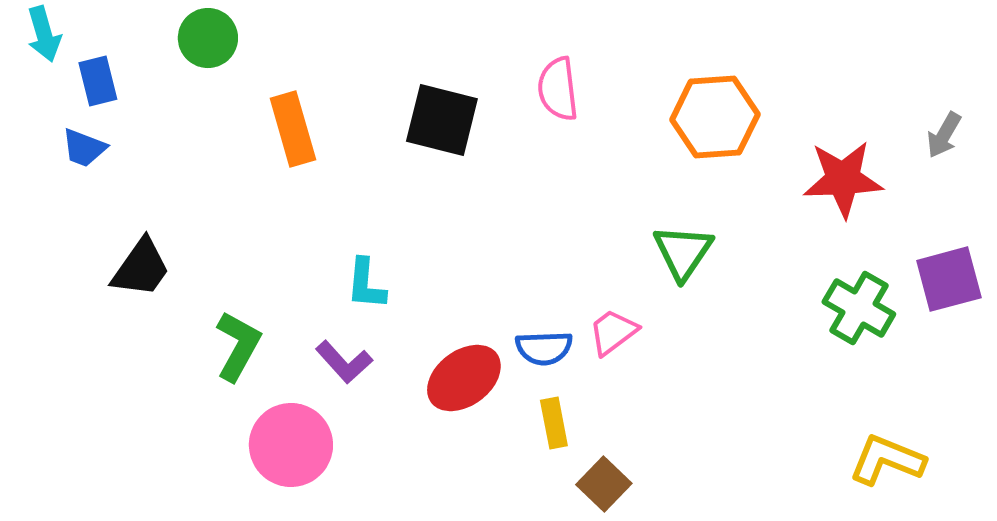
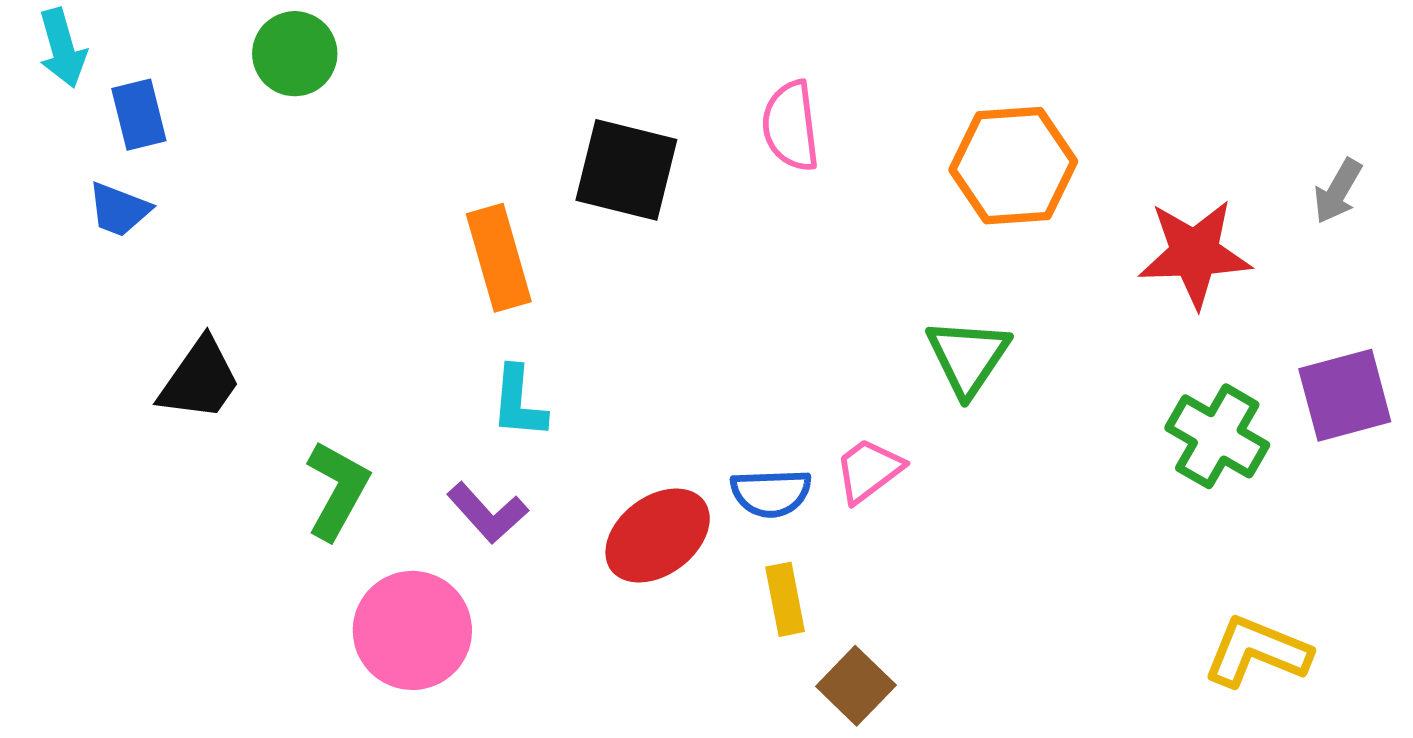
orange rectangle: (293, 129) -> (499, 258), moved

